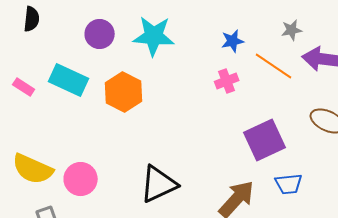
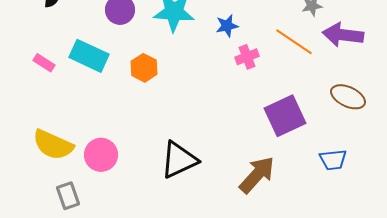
blue star: (233, 41) -> (227, 26), moved
orange hexagon: (124, 92) -> (144, 68), size x0.7
blue trapezoid: (289, 184) -> (333, 160), moved

